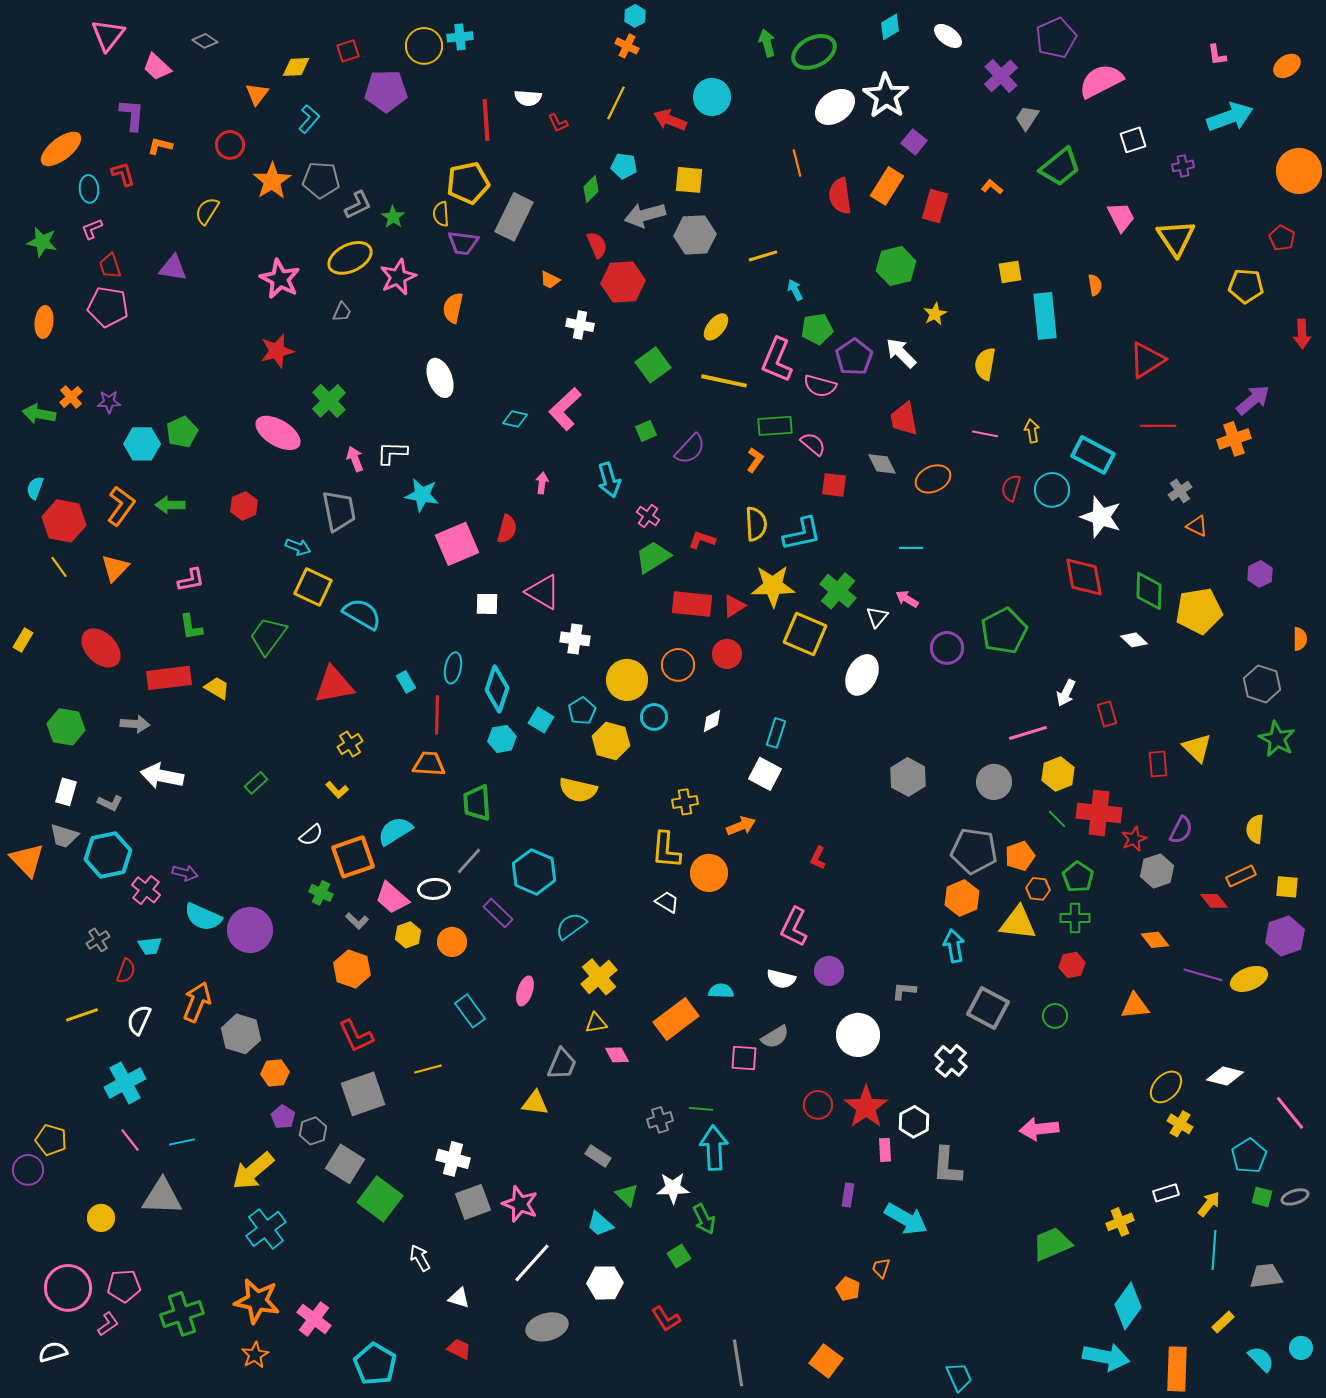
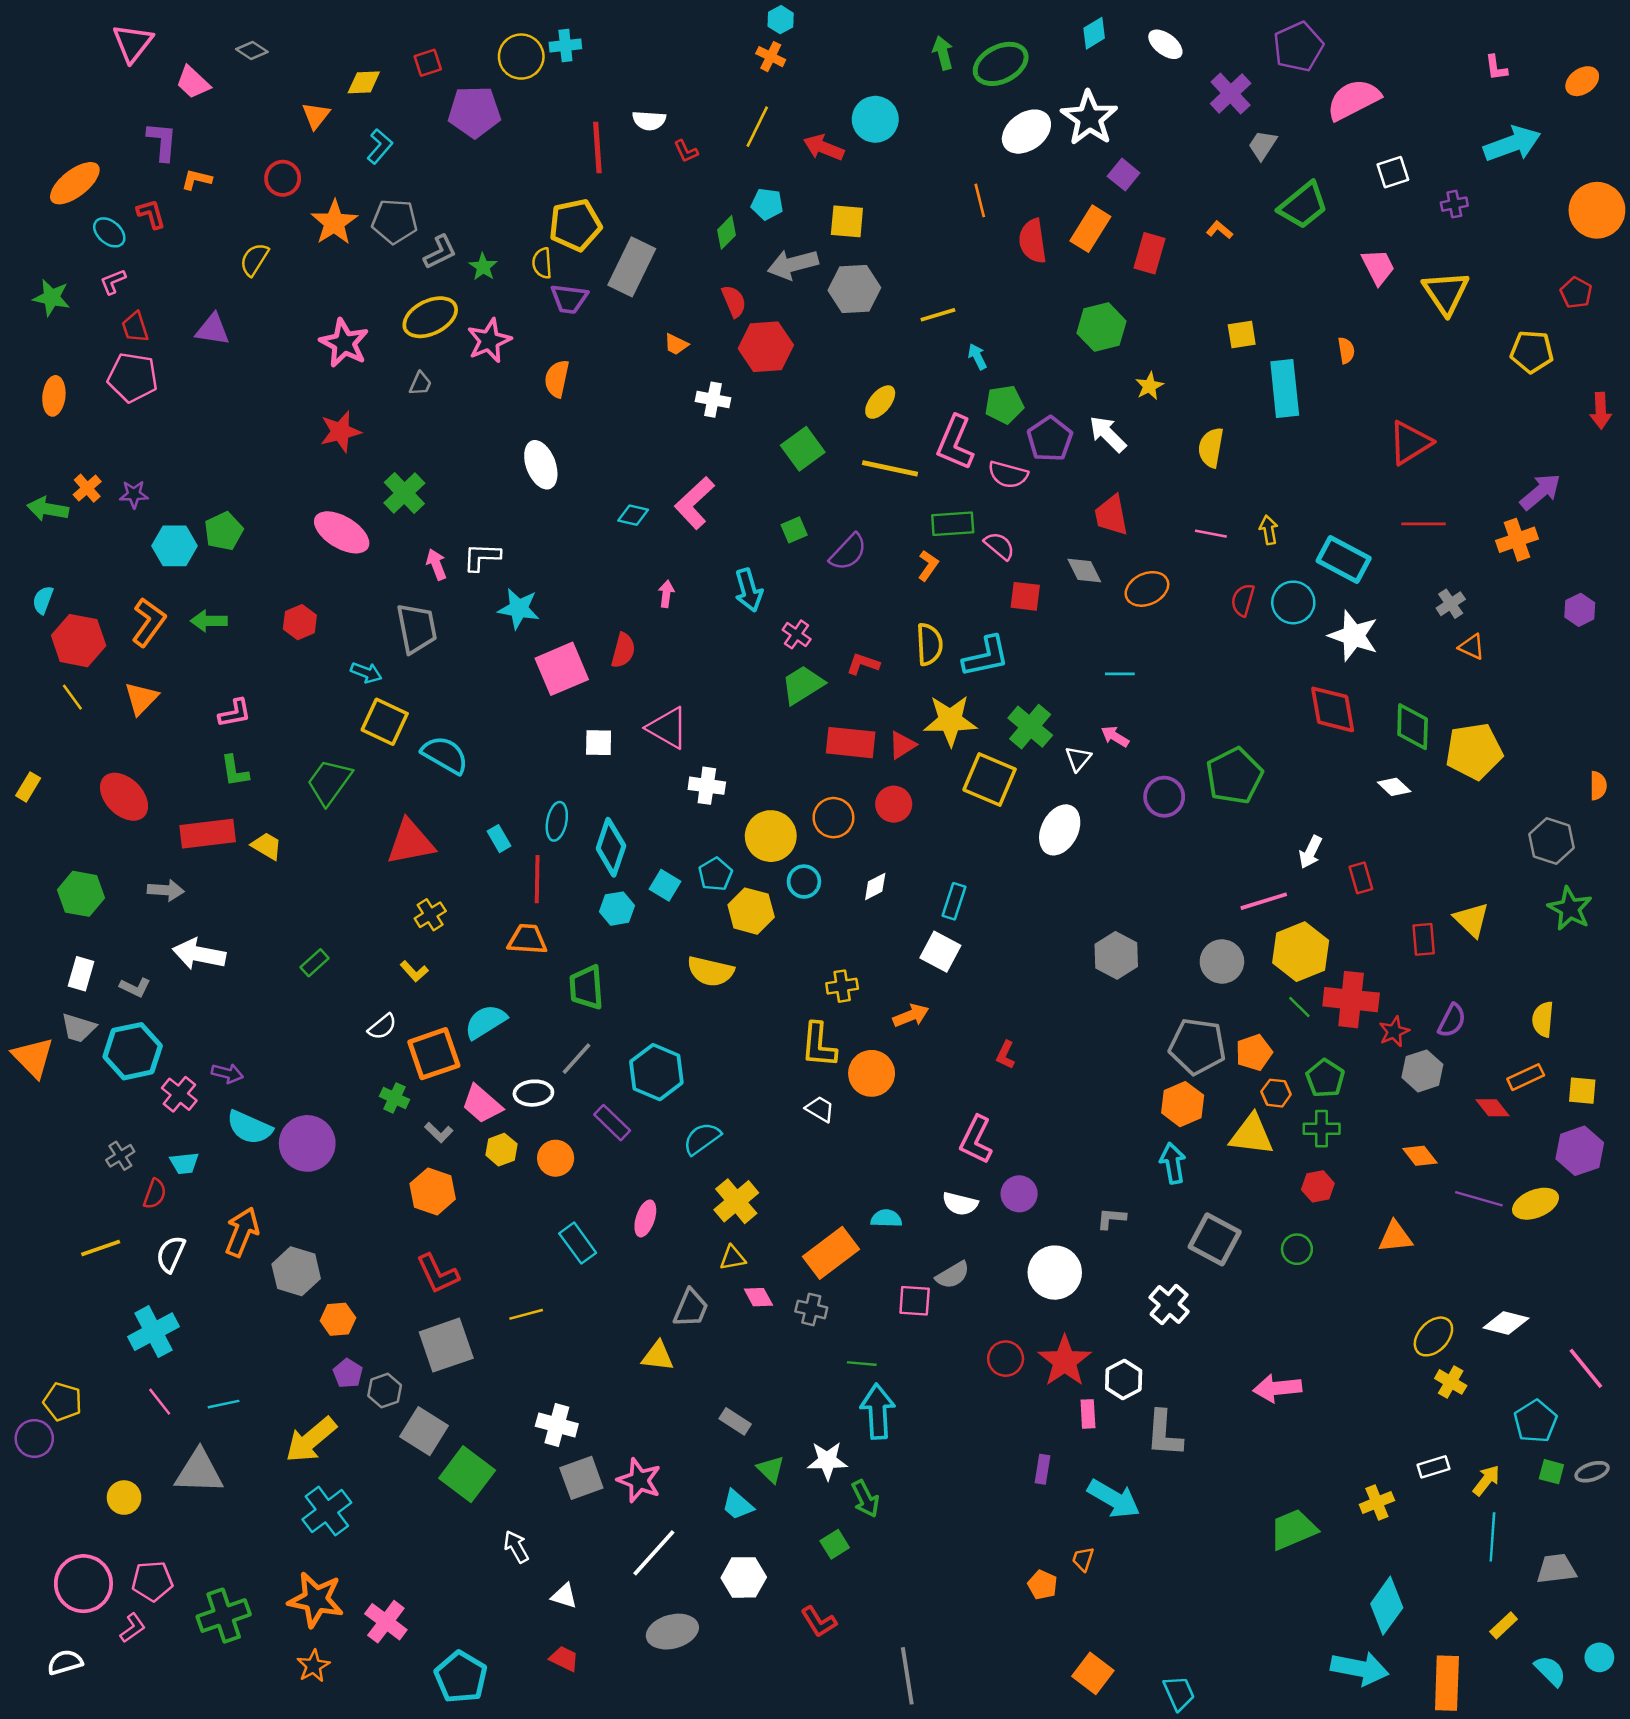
cyan ellipse: (89, 189) -> (109, 232), turned -44
purple hexagon: (1260, 574) -> (1580, 610), moved
yellow hexagon: (1058, 774) -> (1301, 952), size x1.4
gray cross: (660, 1120) -> (811, 1309), moved, turned 30
orange square: (826, 1361) -> (1093, 1673), moved

